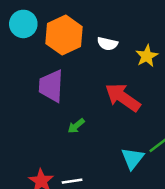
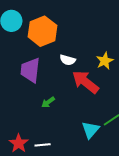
white semicircle: (107, 44) -> (68, 60), moved
yellow star: (147, 56) -> (105, 61), moved

